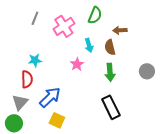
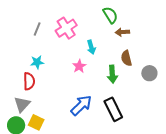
green semicircle: (95, 15) -> (110, 15), moved, turned -54
gray line: (35, 18) -> (37, 29), moved
brown semicircle: (110, 47) -> (126, 58), moved
blue arrow: (50, 97) -> (81, 105), moved
yellow square: (57, 120) -> (36, 122), moved

